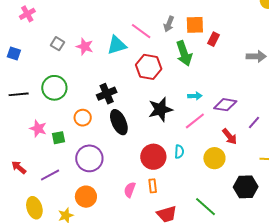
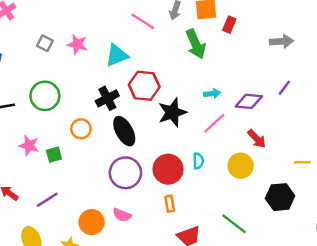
cyan triangle: (117, 45) -> (117, 55), moved
red hexagon: (149, 67) -> (144, 86), moved
purple line: (254, 122) -> (284, 88), moved
purple circle: (89, 158) -> (125, 173), moved
pink semicircle: (130, 190) -> (122, 215), moved, turned -84

